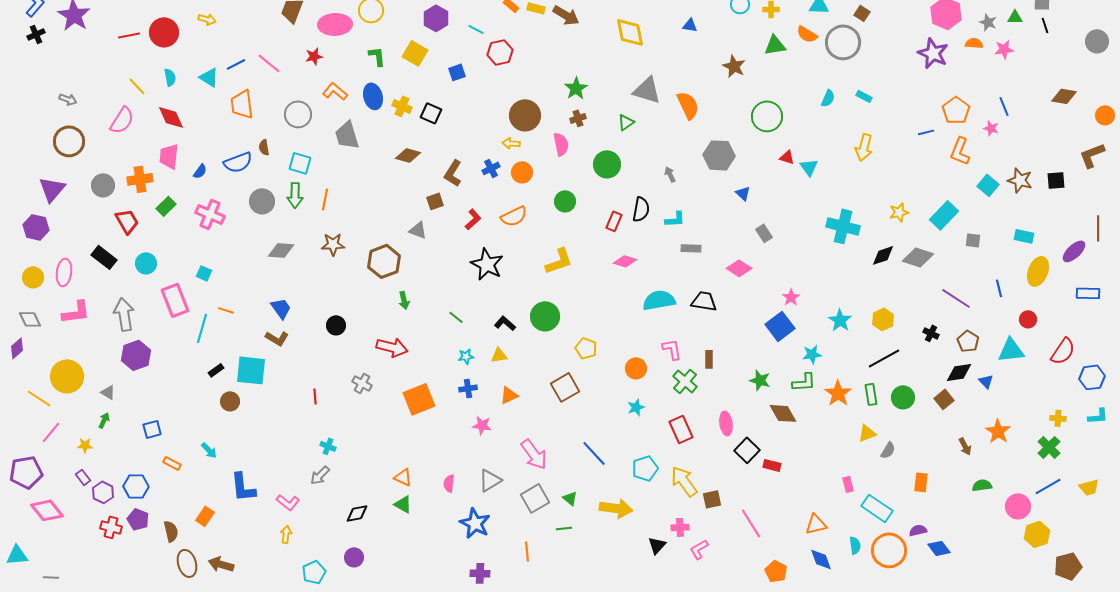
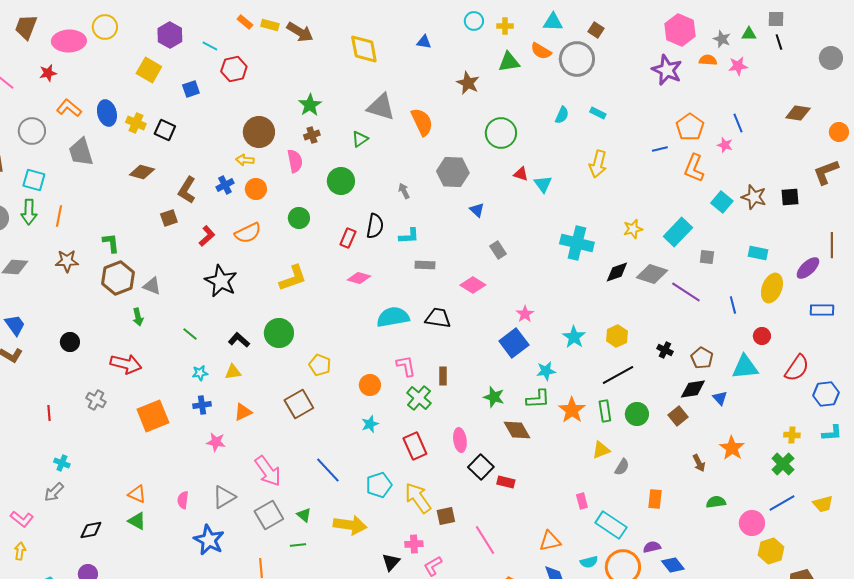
green L-shape: (377, 56) -> (111, 243), moved
gray triangle: (418, 230) -> (152, 286), moved
purple line: (956, 298) -> (686, 292), moved
cyan semicircle: (855, 545) -> (589, 562), turned 84

